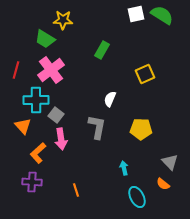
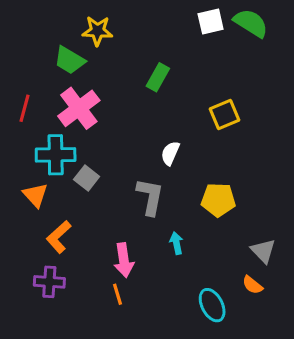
pink arrow: (61, 139) -> (124, 260), moved
cyan arrow: (124, 168) -> (176, 243), moved

